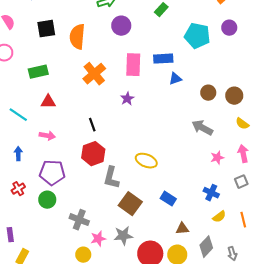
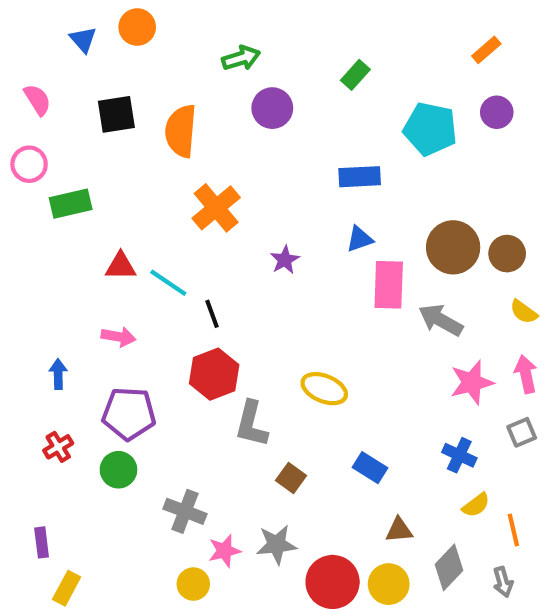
pink rectangle: (133, 65) -> (389, 285), moved
green rectangle: (38, 72) -> (71, 204), moved
blue triangle: (175, 79) -> (360, 239), moved
brown circle: (208, 93) -> (453, 247), size x1.6
cyan line: (18, 115) -> (168, 283), moved
pink star: (217, 158) -> (472, 382), size x1.5
brown square: (130, 204) -> (291, 478), size x0.6
orange line: (243, 220) -> (513, 530), moved

